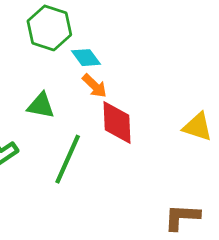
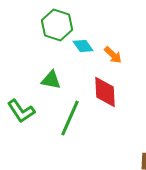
orange arrow: (94, 86) -> (113, 55), moved

